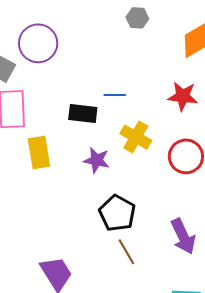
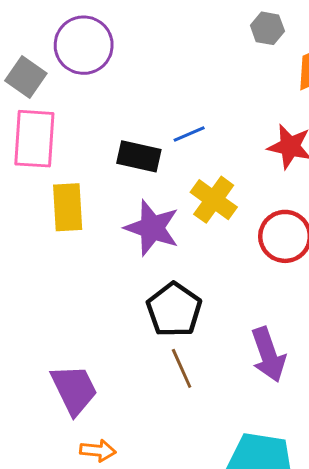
gray hexagon: (137, 18) -> (267, 28), moved
blue line: (115, 95) -> (189, 134), turned -30
purple star: (97, 160) -> (152, 228), size x1.4

